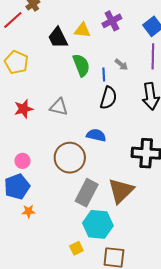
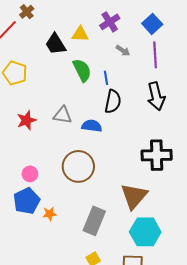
gray arrow: (121, 65) -> (123, 51), moved
blue semicircle: (96, 135) -> (92, 126), moved
gray rectangle: (87, 193) -> (94, 221), moved
orange star: (29, 211) -> (50, 214), moved
cyan hexagon: (98, 224) -> (145, 232), moved

